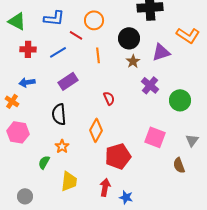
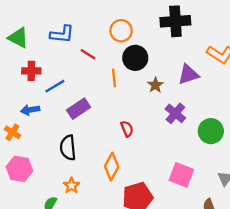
orange circle: (94, 20) -> (121, 31), moved
black circle: (129, 38) -> (135, 58), moved
blue line: (58, 52) -> (55, 86), moved

